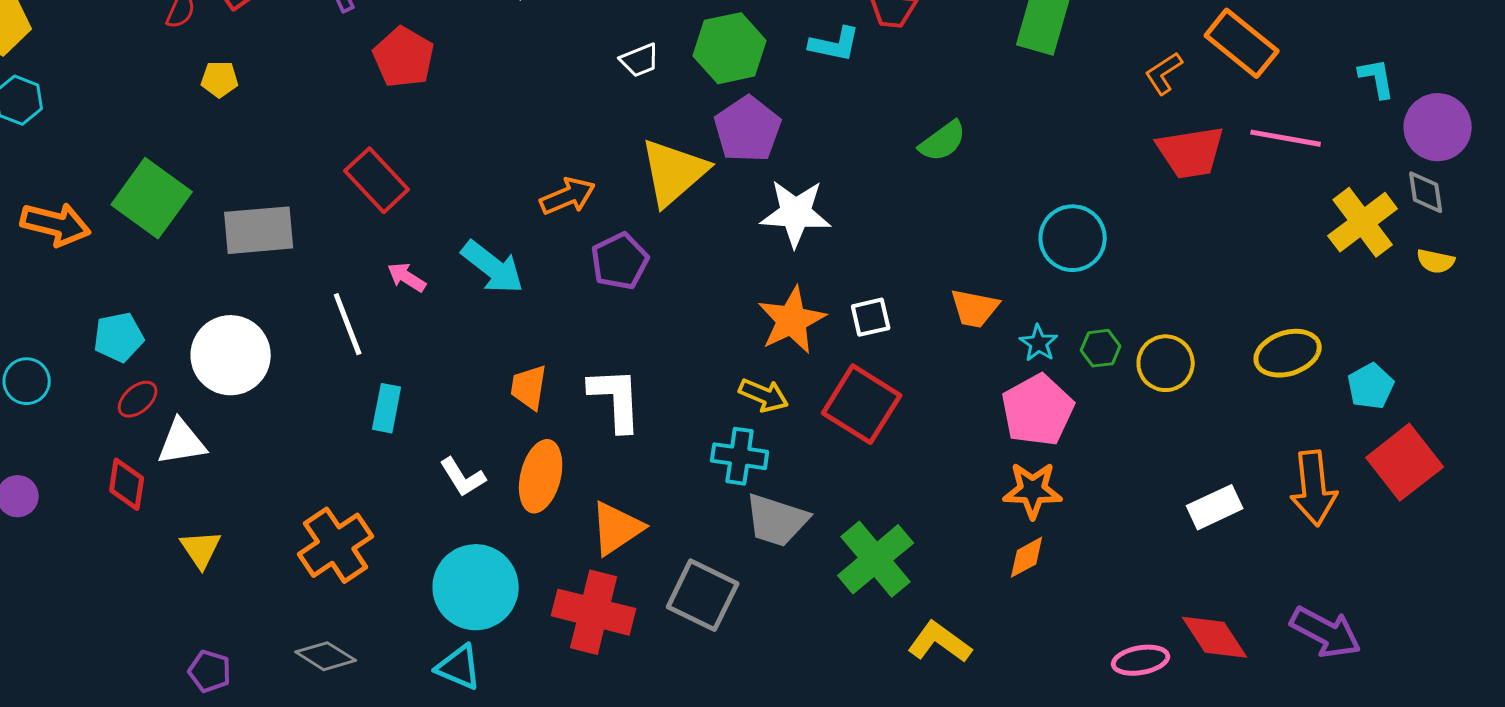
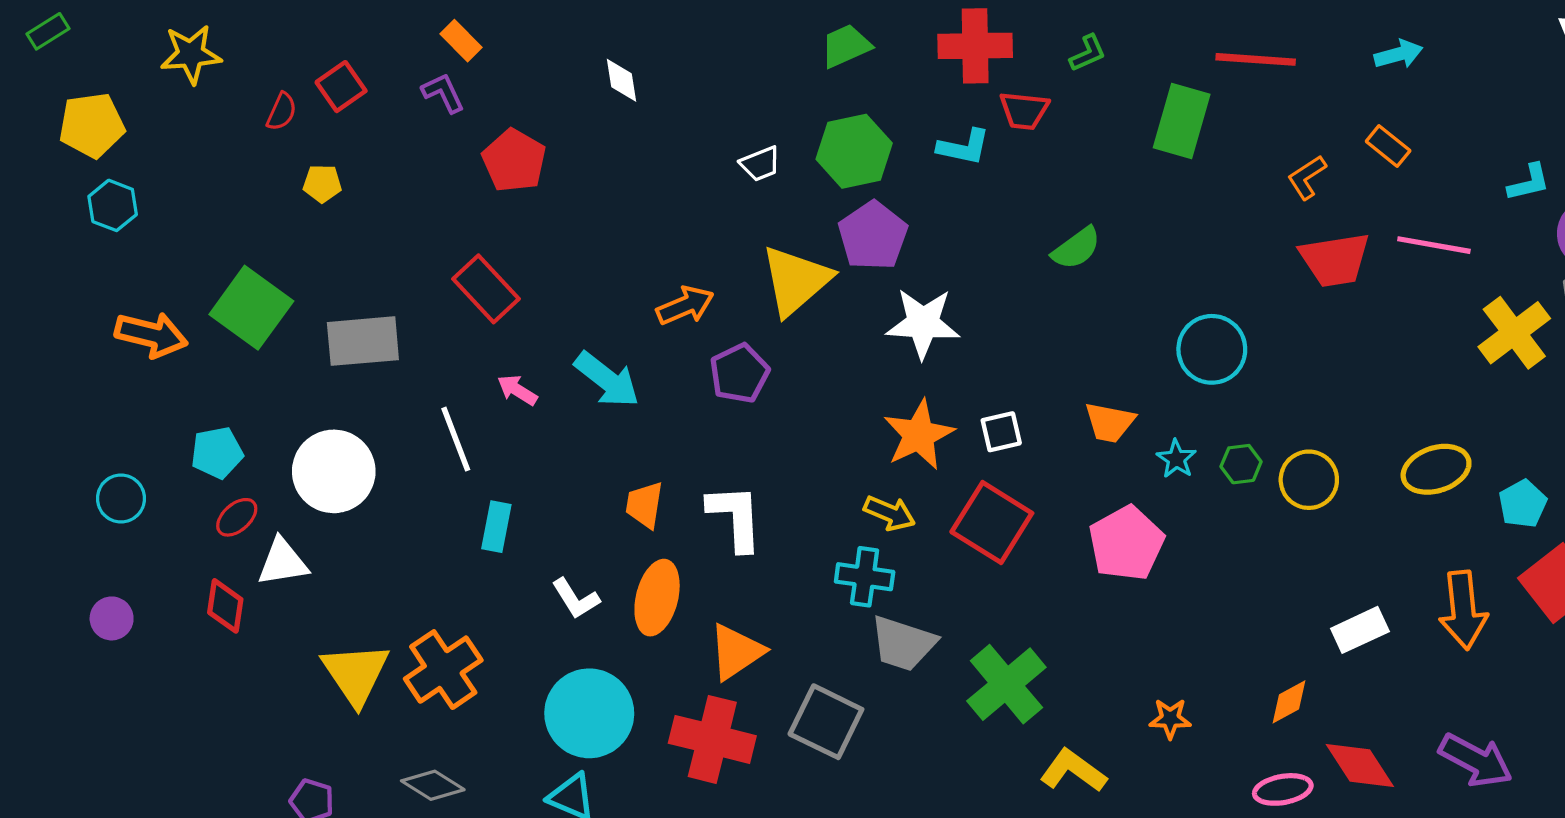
orange rectangle: (1242, 43) -> (1388, 146), size x0.6
cyan L-shape: (1377, 78) -> (1529, 183), turned 87
pink pentagon: (1038, 410) -> (1126, 543), moved
orange star: (1033, 490) -> (1170, 719), moved, size x0.7
yellow triangle: (201, 549) -> (356, 674), moved, size x1.6
orange diamond: (1027, 557) -> (1289, 702), moved

